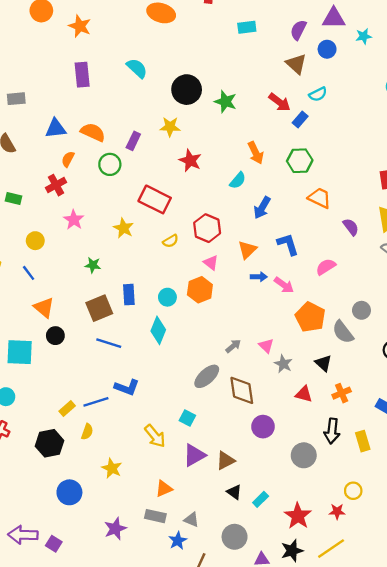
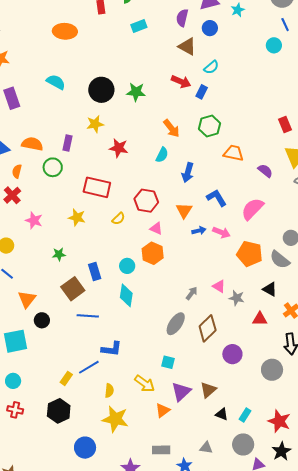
pink semicircle: (326, 267) -> (252, 209), size x1.4
orange triangle: (44, 307) -> (27, 299), turned 42
brown diamond: (242, 390) -> (208, 328), turned 68
yellow semicircle: (87, 432) -> (109, 391), moved
yellow star: (112, 468) -> (115, 419), size x1.5
orange triangle: (164, 489) -> (163, 410), moved
gray triangle: (191, 520) -> (206, 448), moved
gray circle: (235, 537) -> (243, 444), moved

